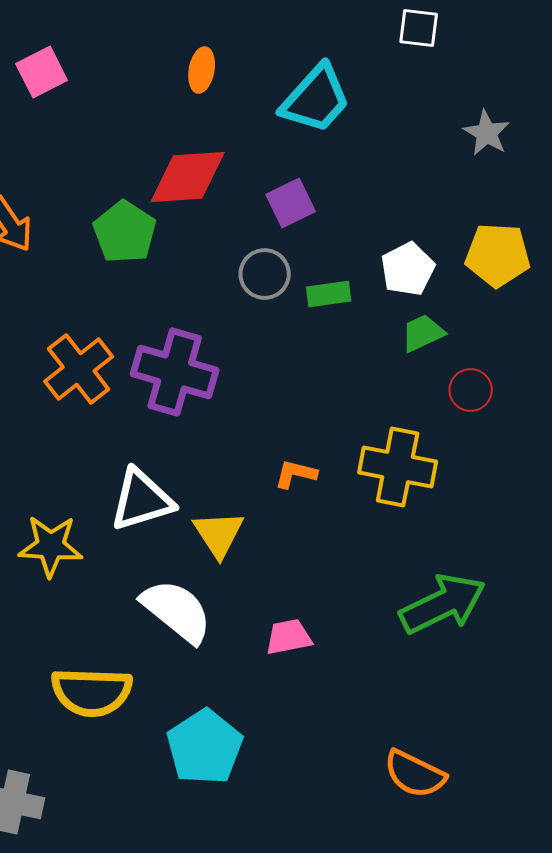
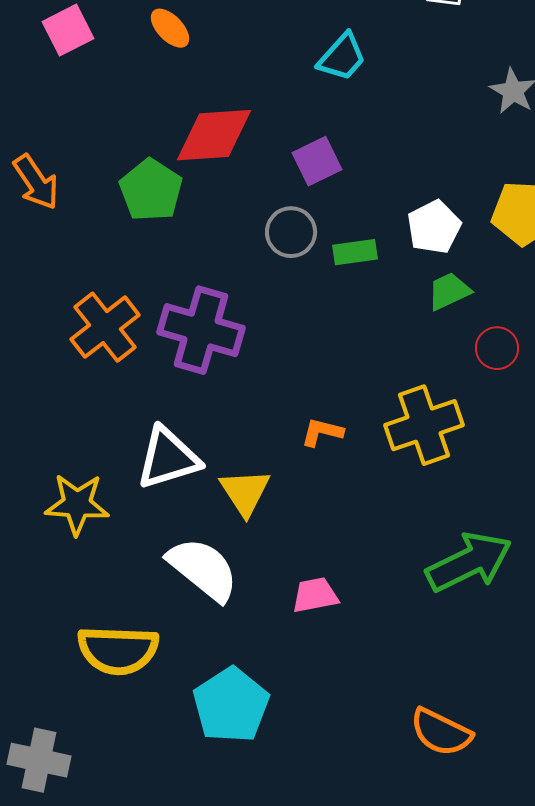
orange ellipse: (202, 70) -> (170, 28), moved, turned -54
cyan trapezoid: (316, 99) -> (342, 57), size x0.7
yellow cross: (398, 467) -> (424, 425), turned -30

